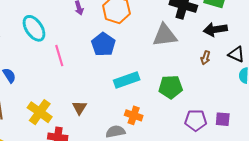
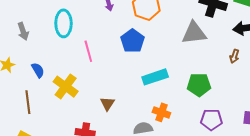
cyan ellipse: (34, 28) -> (64, 23), turned 32
yellow cross: (40, 112) -> (66, 87), moved
purple pentagon: (196, 120) -> (211, 120), moved

